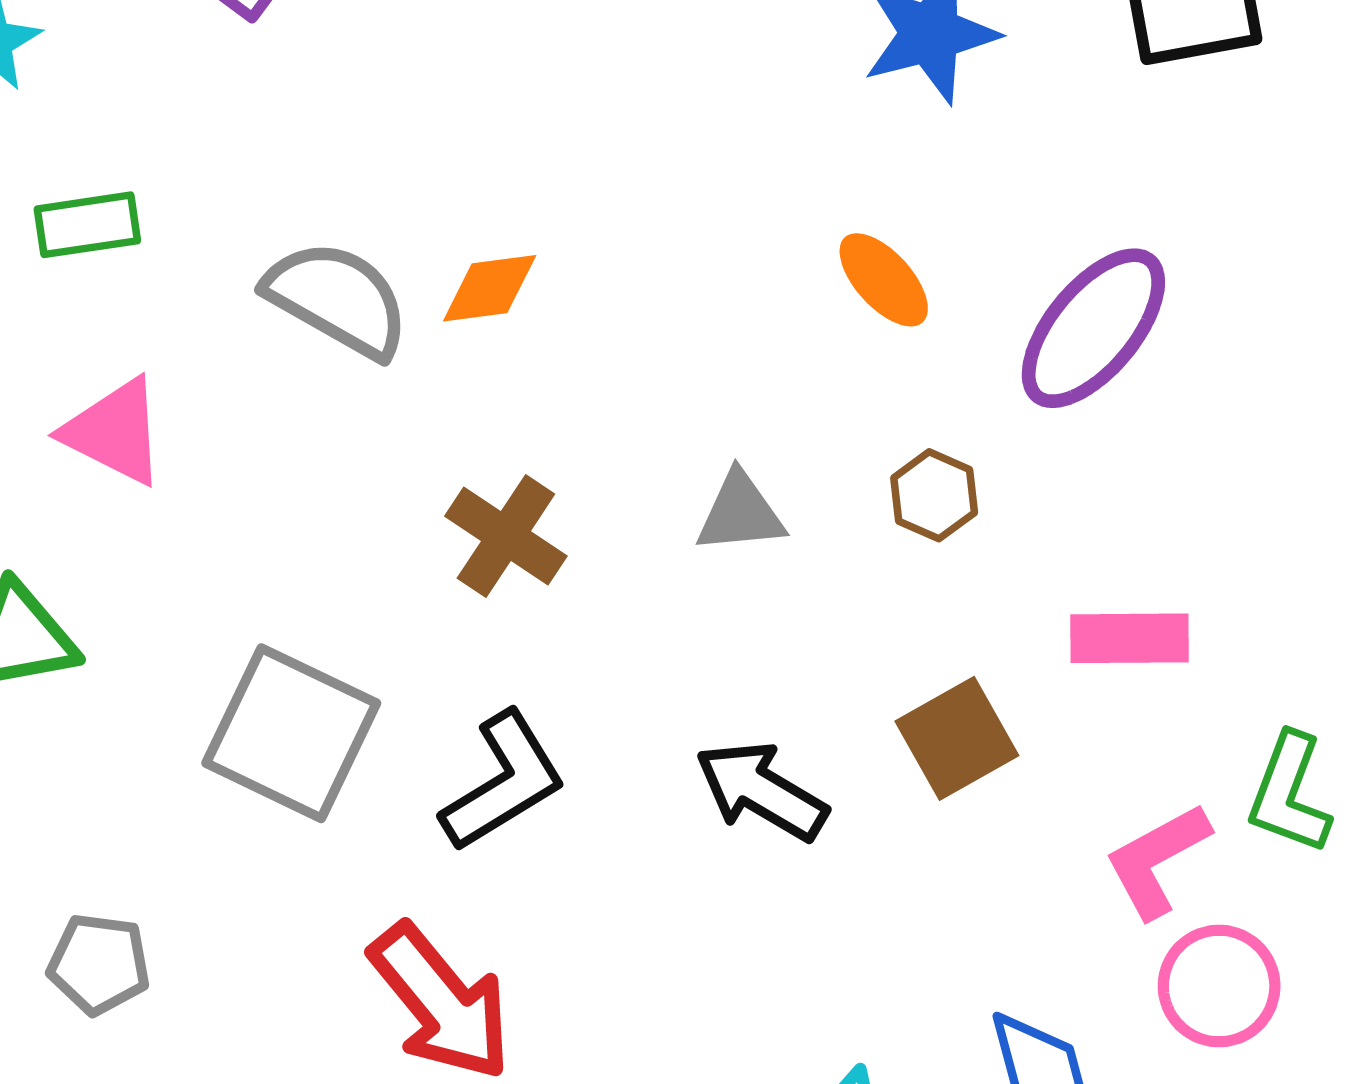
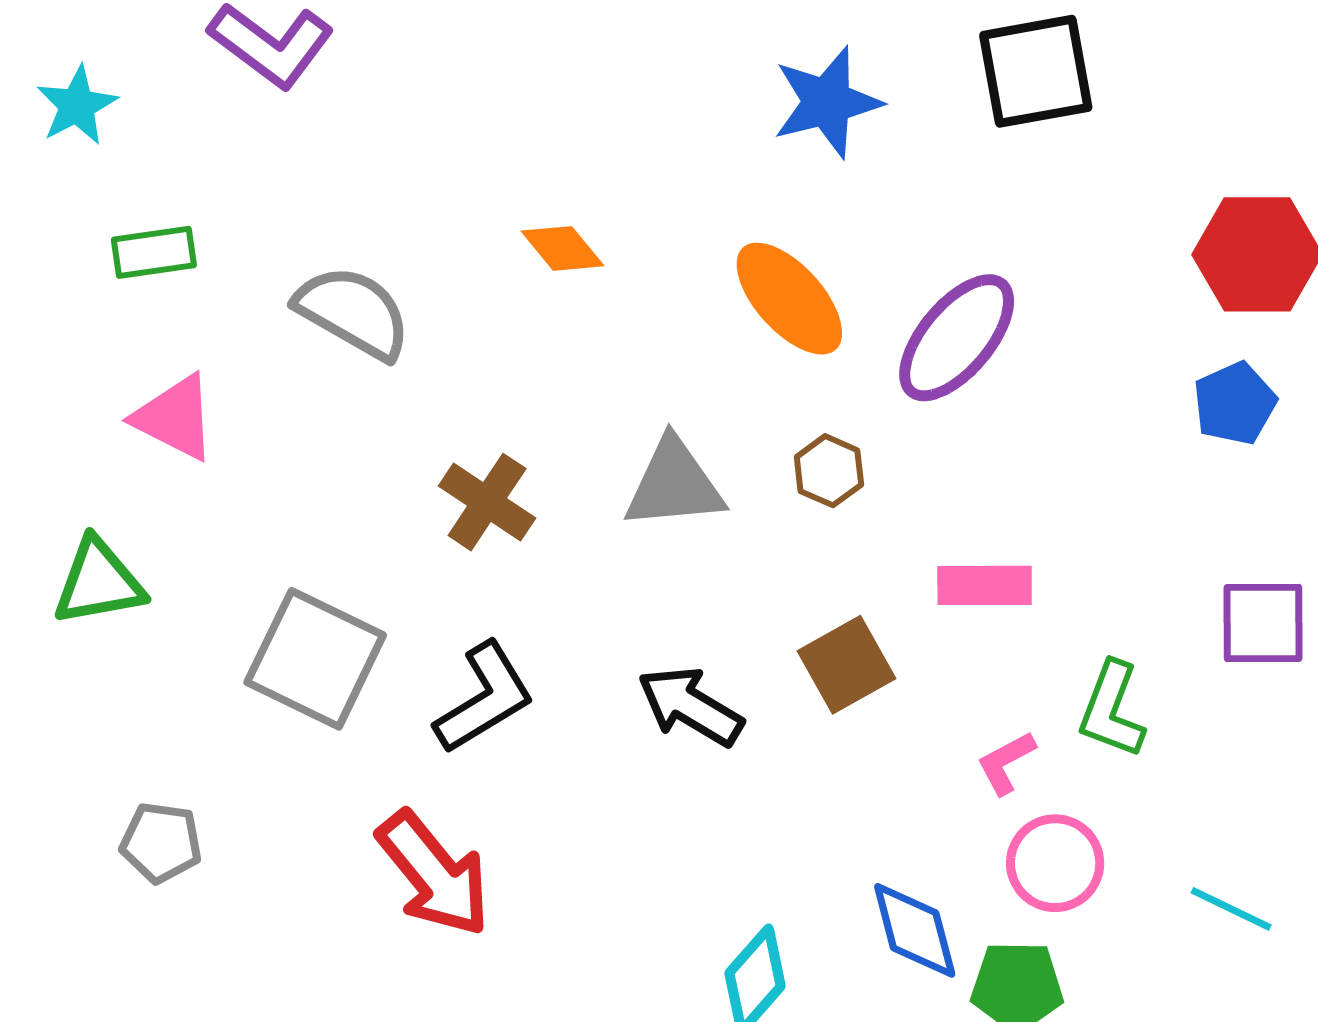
orange ellipse: (884, 280) -> (789, 299), size x1.5
orange diamond: (490, 288) -> (563, 248), moved, turned 58
gray triangle: (740, 513) -> (674, 484), size x1.4
pink L-shape: (1157, 860) -> (1006, 763), size x0.7

